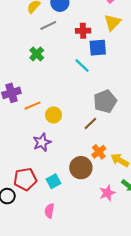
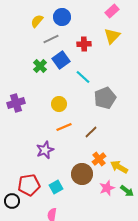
blue square: (98, 48) -> (61, 60), moved, turned -30
gray pentagon: (105, 101) -> (105, 98), moved
orange line: (32, 106) -> (64, 127), moved
yellow circle: (54, 115) -> (59, 104), moved
pink star: (107, 193) -> (107, 188), moved

